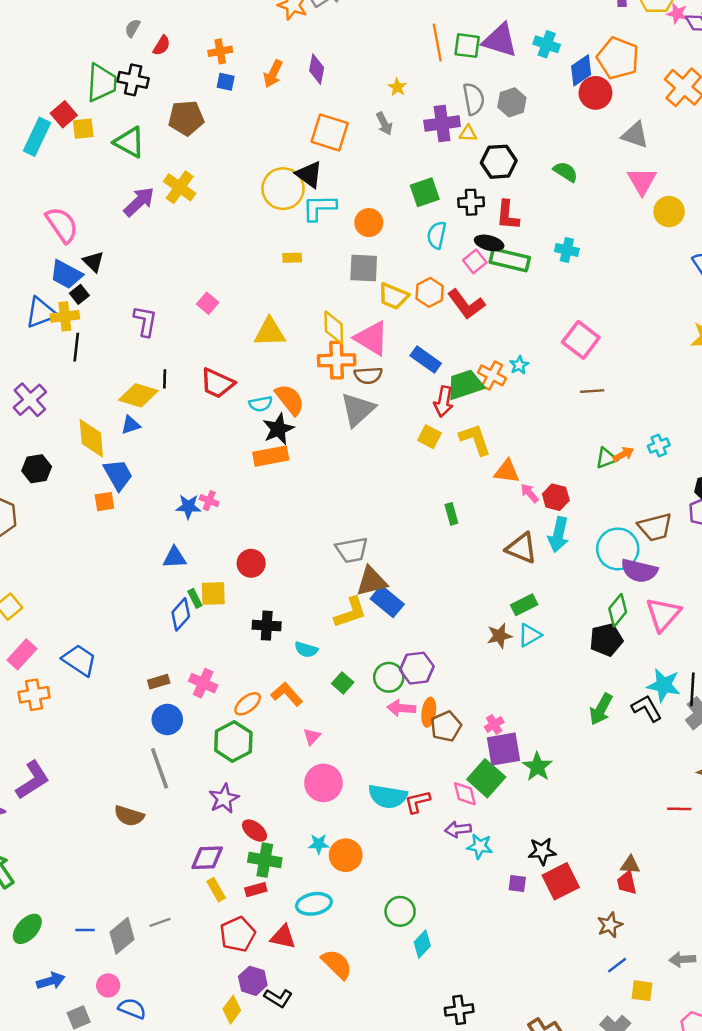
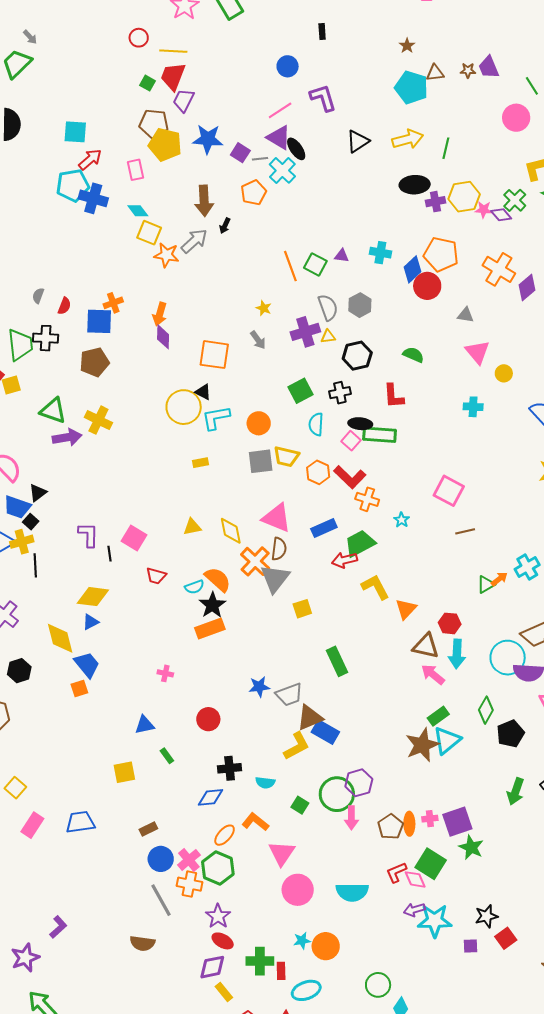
purple triangle: (500, 40) -> (342, 256), size x0.5
green square: (467, 46) -> (315, 264), turned 30
purple diamond: (317, 69) -> (163, 337), moved
blue square: (226, 82) -> (99, 321), moved, size x1.8
gray triangle: (635, 135) -> (465, 315), size x0.7
green triangle: (129, 142) -> (53, 411), moved
black triangle: (309, 175) -> (203, 392), size x0.7
purple arrow: (139, 202) -> (67, 437), turned 44
yellow circle: (669, 212) -> (504, 373), size x0.7
red L-shape: (508, 215) -> (394, 396), moved
cyan cross: (567, 250) -> (473, 407), moved
black triangle: (93, 262) -> (38, 493), turned 48
yellow trapezoid: (393, 296) -> (286, 457), moved
pink square: (208, 303) -> (134, 538), moved, size x1.4
yellow diamond: (334, 328) -> (231, 531), moved
yellow triangle: (270, 332) -> (192, 527), size x0.7
orange cross: (337, 360) -> (255, 561), moved, turned -36
blue rectangle: (426, 360) -> (324, 528), turned -50
brown semicircle: (368, 375) -> (279, 549), turned -70
orange cross: (492, 375) -> (367, 499), moved
black line: (165, 379) -> (109, 554), moved
red trapezoid: (217, 383) -> (156, 576), size x0.7
red arrow: (444, 401) -> (344, 560), turned 75
yellow square: (429, 437) -> (302, 609), moved, turned -36
cyan cross: (659, 446) -> (527, 567), size x1.4
orange triangle: (507, 471) -> (406, 609), turned -45
pink arrow: (530, 493) -> (433, 674), moved, size x1.4
blue star: (188, 507) -> (259, 687), moved
green rectangle: (451, 514) -> (337, 661), moved, size x1.6
brown triangle: (522, 548) -> (426, 646), moved
yellow square: (213, 593) -> (124, 772), moved
green diamond: (618, 610) -> (486, 710), moved
blue diamond: (181, 614) -> (211, 797), moved, turned 52
cyan triangle: (530, 635) -> (447, 740), size x1.4
brown star: (499, 636) -> (422, 745), size x1.6
blue trapezoid: (79, 660) -> (80, 822), turned -32
green circle: (389, 677) -> (337, 794), size x1.4
pink cross: (203, 683) -> (189, 860), moved, turned 35
orange cross: (34, 695) -> (189, 884), moved, turned 30
pink arrow: (401, 708) -> (351, 818), turned -85
orange ellipse: (429, 712) -> (409, 824), moved
pink cross: (494, 724) -> (430, 819), turned 35
pink triangle: (312, 737) -> (282, 853), size x1.8
purple square: (504, 749) -> (457, 822), moved
purple L-shape: (33, 780) -> (58, 927), size x0.7
red L-shape: (417, 802) -> (396, 872), moved
red ellipse: (254, 831) -> (223, 941), moved
cyan star: (480, 846) -> (435, 921), size x1.6
red square: (561, 881) -> (506, 938), size x0.7
red rectangle: (256, 890) -> (281, 971), moved, turned -66

